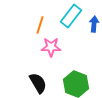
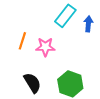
orange line: (40, 25) -> (22, 41), moved

